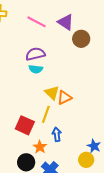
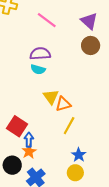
purple triangle: (66, 22) -> (89, 21), moved
yellow line: (46, 114) -> (69, 126), moved
blue arrow: (57, 134) -> (29, 140), moved
blue star: (94, 146) -> (79, 155), moved

